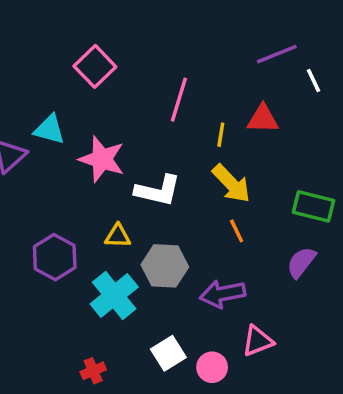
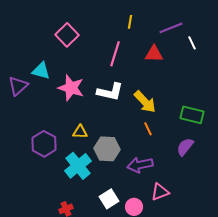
red triangle: (263, 119) -> (154, 54), moved
yellow line: (221, 135) -> (130, 22), moved
white L-shape: (158, 191) -> (110, 92), moved

